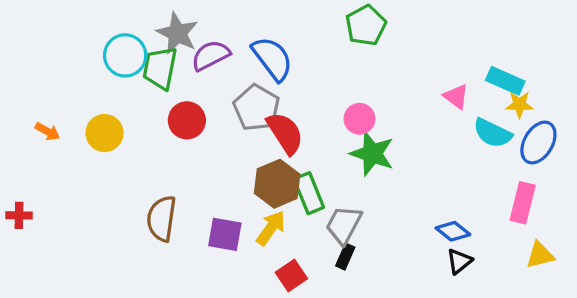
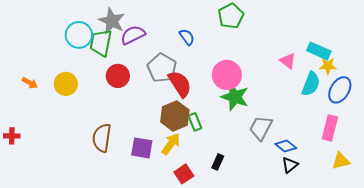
blue semicircle: (272, 59) -> (187, 37), moved, size x0.6
pink circle: (359, 119) -> (227, 75), size x1.5
cyan semicircle: (492, 133) -> (311, 84), turned -95
green rectangle: (309, 193) -> (195, 122), size x0.7
gray trapezoid: (344, 225) -> (261, 128), moved

